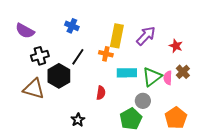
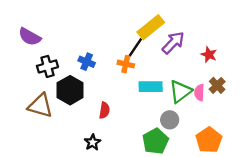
blue cross: (72, 26) -> (87, 62), moved
yellow rectangle: (117, 36) -> (151, 27), moved, turned 40
black line: (78, 57) -> (135, 47), moved
red semicircle: (101, 93) -> (104, 110), moved

